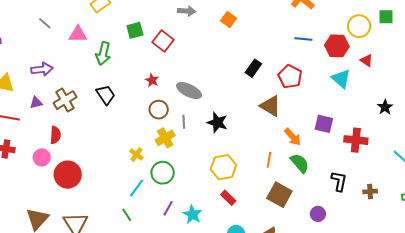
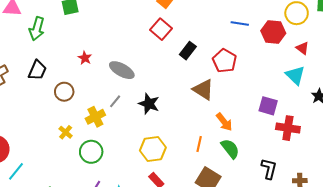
red square: (163, 41) -> (161, 29), moved
cyan triangle: (341, 79) -> (295, 75), moved
black trapezoid: (106, 95) -> (37, 70), turned 55
brown circle: (159, 110) -> (64, 92), moved
gray line: (184, 122) -> (115, 101), turned 40
purple square: (324, 124) -> (268, 106), moved
cyan line: (137, 188) -> (16, 171), moved

